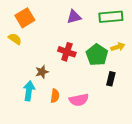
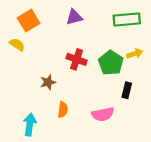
purple triangle: (74, 17) -> (74, 17), moved
cyan arrow: (29, 91) -> (30, 124), moved
pink semicircle: (79, 100) -> (103, 114), moved

